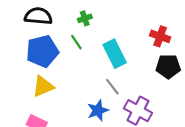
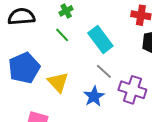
blue pentagon: (42, 51) -> (24, 68), moved
yellow triangle: (43, 86) -> (58, 82), moved, turned -40

